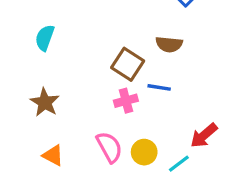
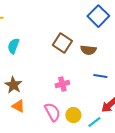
brown square: (128, 64) -> (62, 43), moved
blue line: (159, 87) -> (100, 76), moved
orange triangle: (53, 155) -> (18, 106), moved

